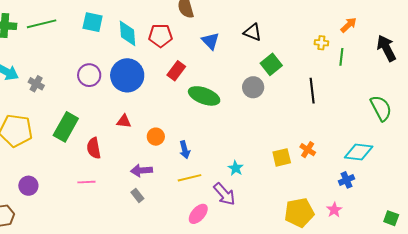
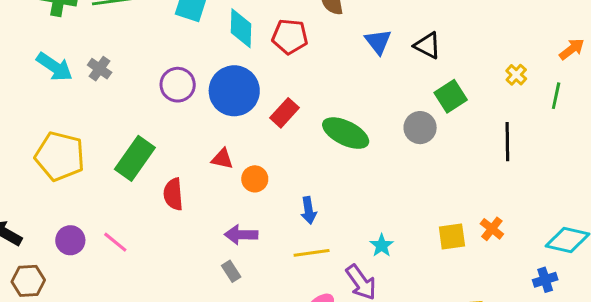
blue triangle: (210, 41) -> (378, 42), moved
yellow cross: (321, 43) -> (516, 75), moved, turned 32
red rectangle: (176, 71) -> (285, 113), moved
gray cross: (36, 84) -> (100, 69), moved
orange circle: (156, 137) -> (255, 179), moved
pink line: (86, 182) -> (115, 242), moved, turned 36

